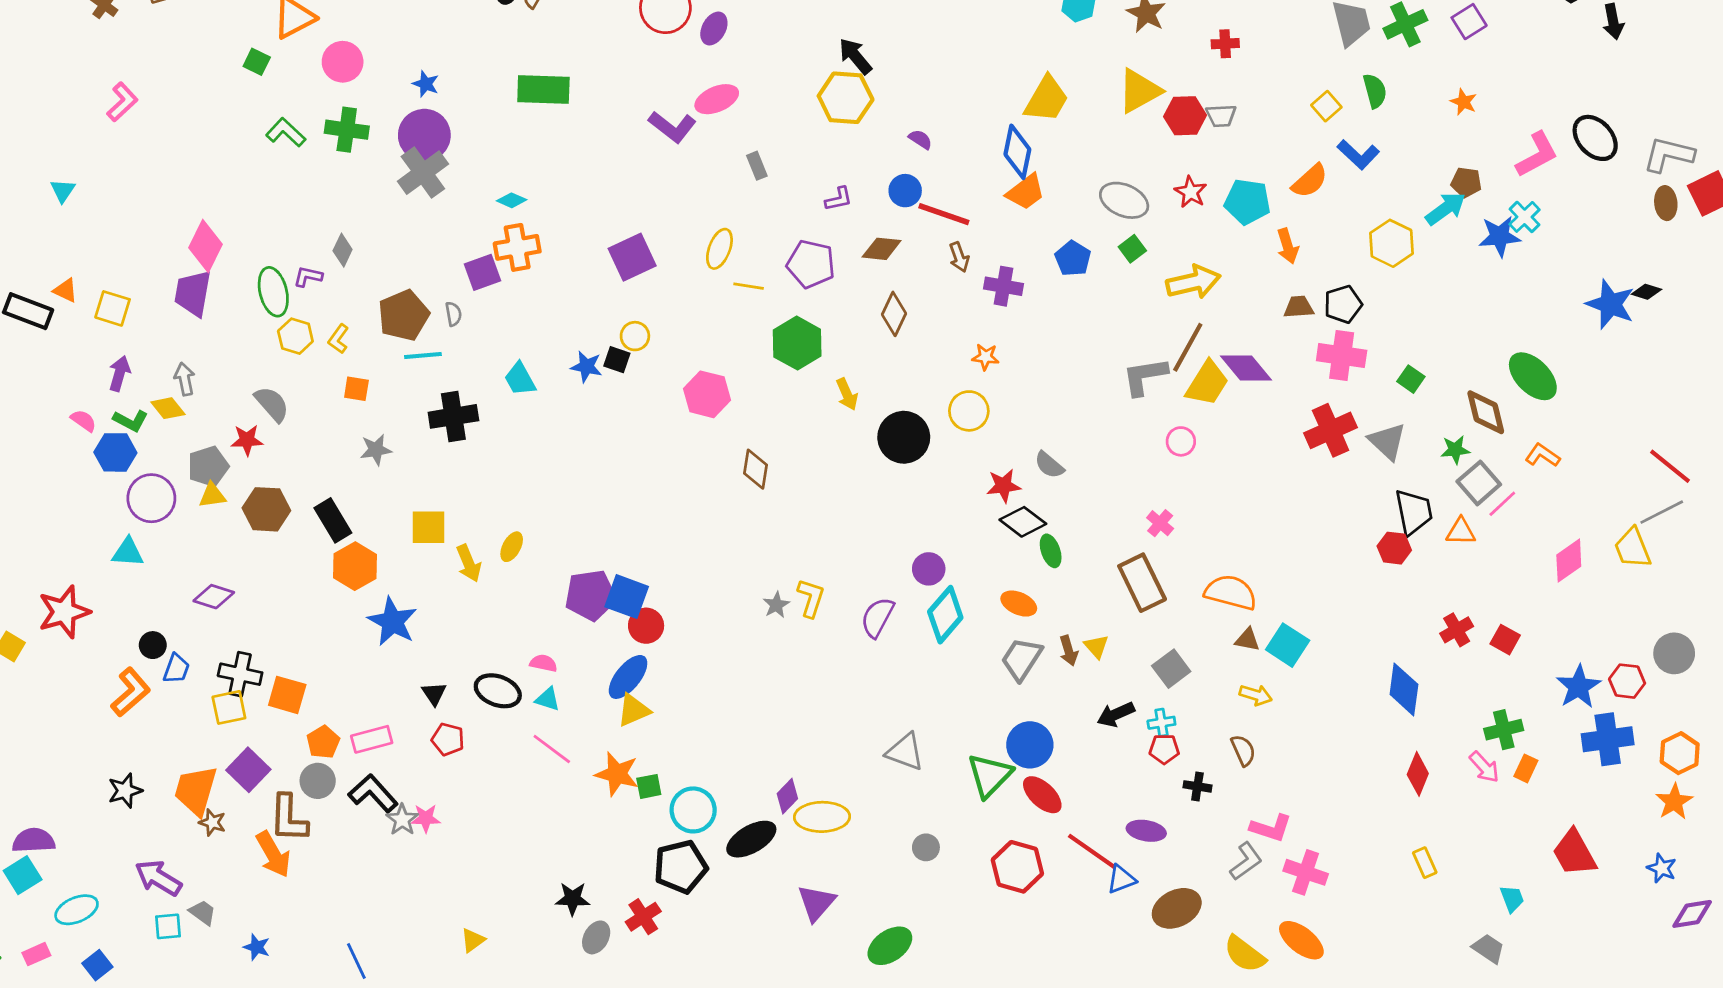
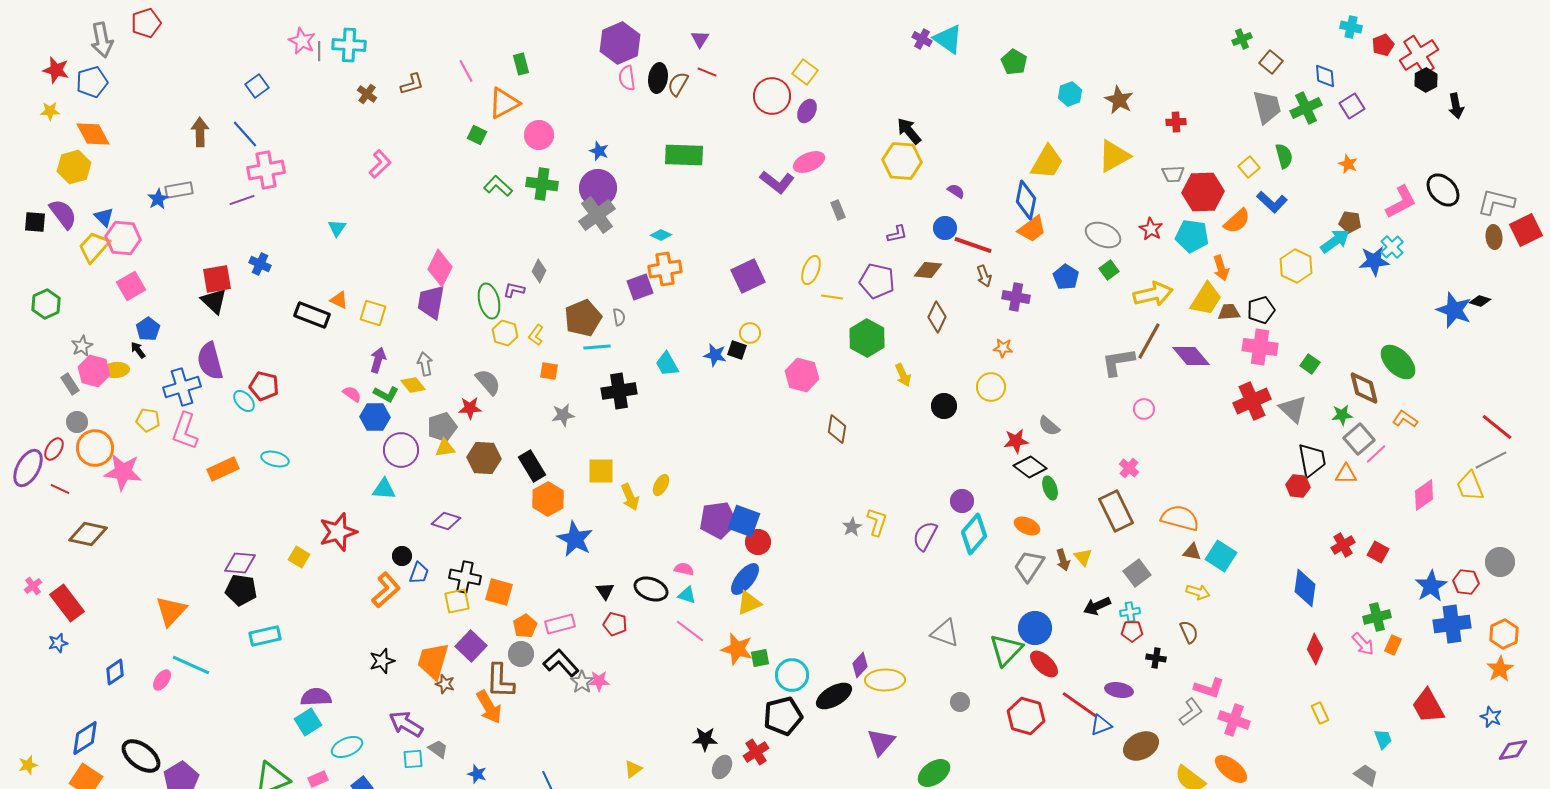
red hexagon: (1185, 116) -> (1203, 192), moved, size x1.4
yellow trapezoid: (1207, 383) -> (1206, 299), moved
black circle: (904, 437) -> (944, 406), size x0.7

